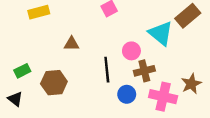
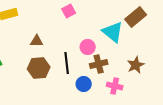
brown hexagon: (54, 83) -> (39, 68), moved
brown star: (191, 84) -> (136, 65), moved
pink cross: (163, 97) -> (115, 86), size x0.7

